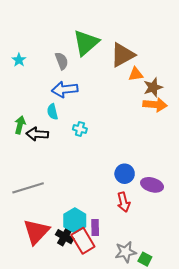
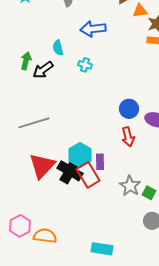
blue arrow: (65, 89) -> (93, 29), moved
black arrow: (37, 134) -> (43, 70), turned -40
black cross: (65, 237) -> (70, 171), size x1.4
gray star: (126, 252) -> (130, 186), turned -30

